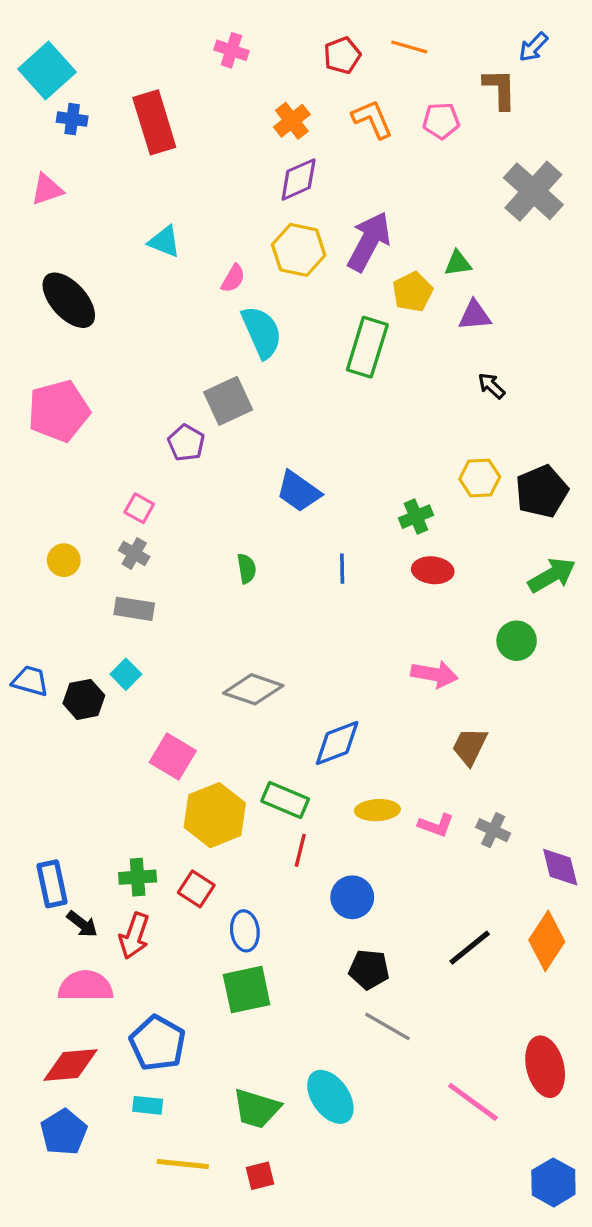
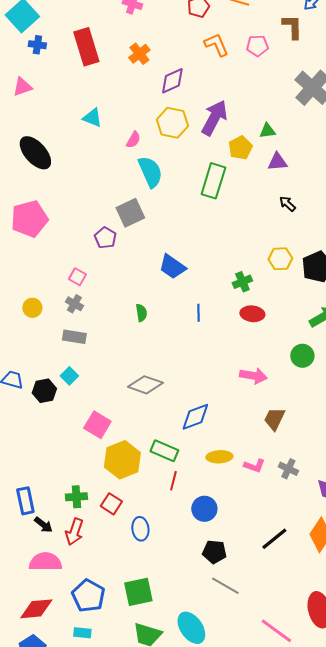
orange cross: (292, 121) -> (139, 54), moved
green square: (247, 990) -> (138, 592), moved

